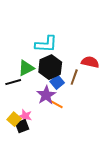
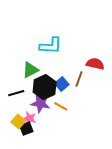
black hexagon: (50, 67) -> (45, 87), moved
black line: (13, 82) -> (16, 93), moved
purple star: (46, 95) -> (40, 103), moved, turned -30

